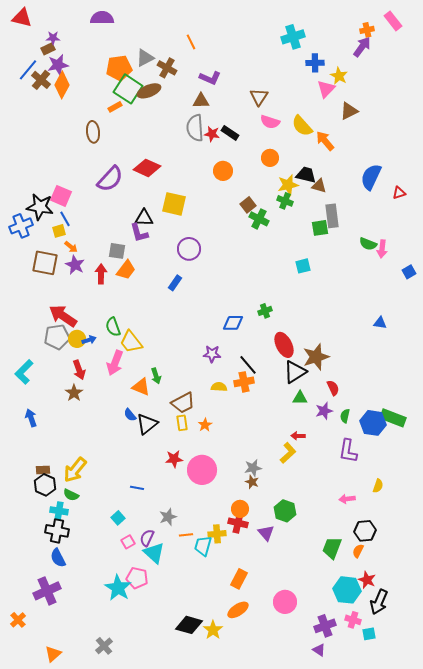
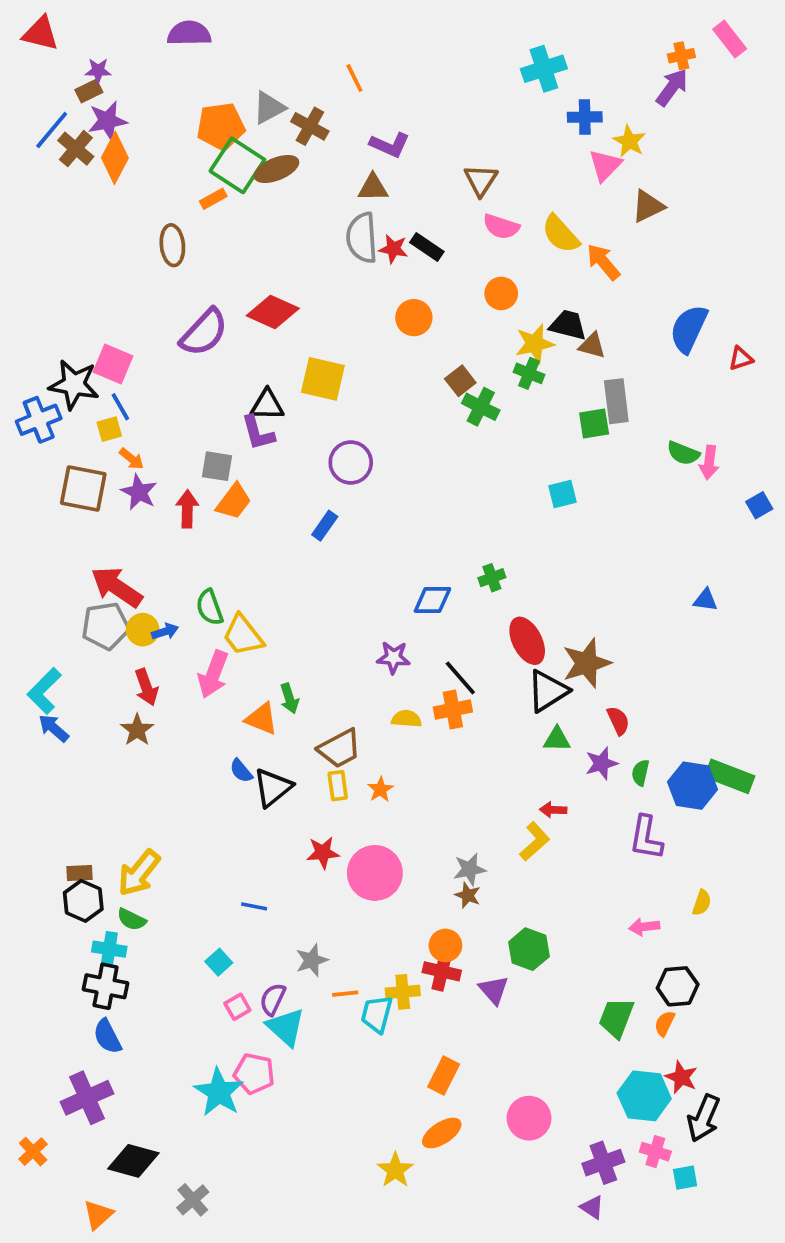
blue arrow: (31, 418) -> (54, 728), moved, turned -30
black diamond: (189, 625) -> (133, 1161), moved

